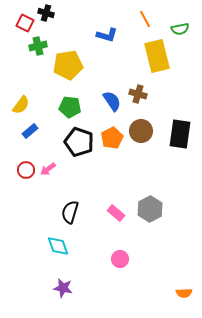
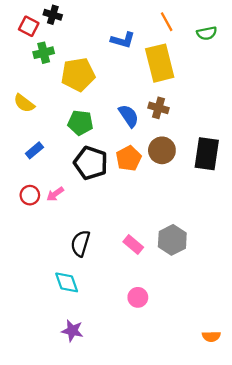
yellow rectangle: (157, 56) -> (160, 63), moved
yellow semicircle: (21, 105) -> (24, 103), moved, turned 90

